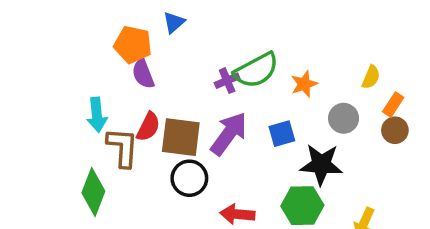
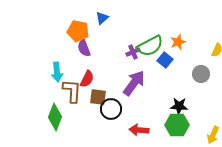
orange star: (304, 84) -> (178, 42), moved
blue square: (282, 134) -> (165, 60), moved, turned -35
brown square: (181, 137) -> (98, 97), moved, size x0.7
black star: (321, 165) -> (179, 106), moved, size x0.7

